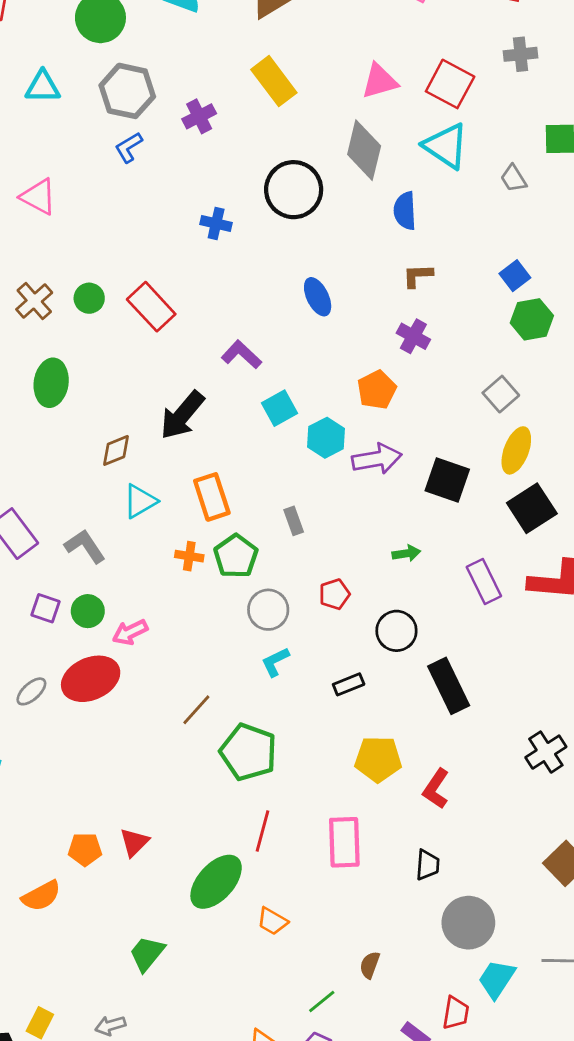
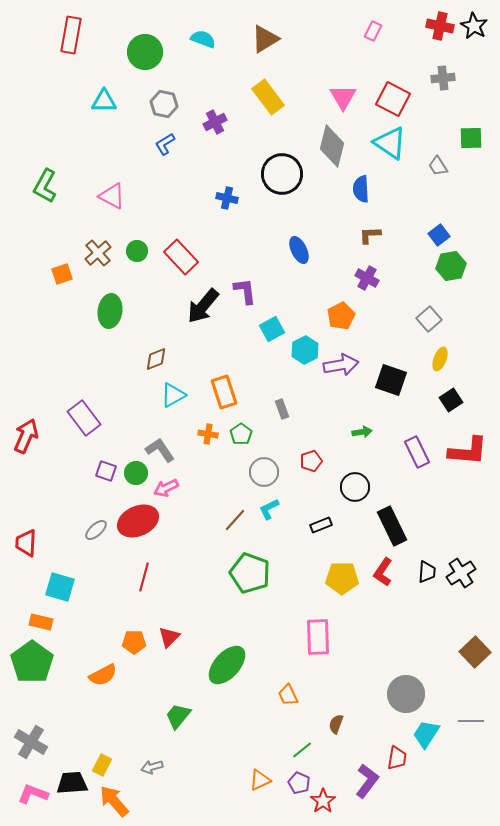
pink triangle: (380, 81) -> (343, 97), turned -44
gray hexagon: (127, 91) -> (164, 104), size x0.7
pink triangle: (38, 197) -> (112, 196), moved
purple L-shape: (241, 355) -> (245, 291), turned 40
black arrow: (182, 415) -> (203, 306), moved
yellow ellipse: (516, 450) -> (440, 359), size x0.7
black square: (532, 508) -> (451, 400), size x0.7
gray L-shape: (85, 546) -> (160, 450), moved
green pentagon: (236, 556) -> (241, 434), size x0.7
brown line: (196, 710) -> (235, 520), moved
red L-shape: (436, 789) -> (383, 572), moved
red line: (263, 831) -> (144, 577), moved
black trapezoid: (427, 865) -> (427, 572), moved
orange trapezoid: (272, 921) -> (288, 695), moved, turned 35

